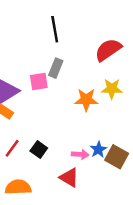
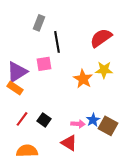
black line: (55, 29) -> (57, 42), moved
gray rectangle: (56, 68) -> (39, 23), moved
orange star: (86, 100) -> (83, 79), turned 30

